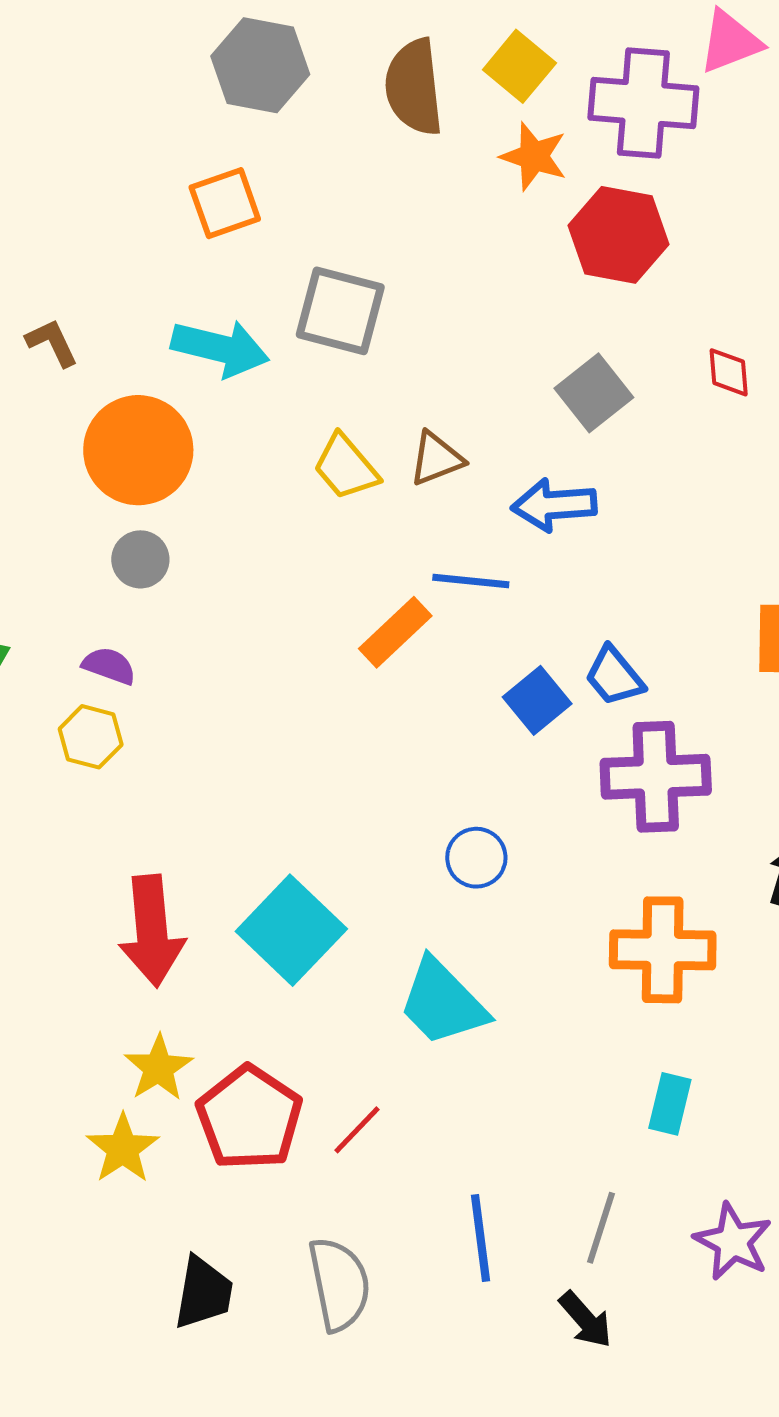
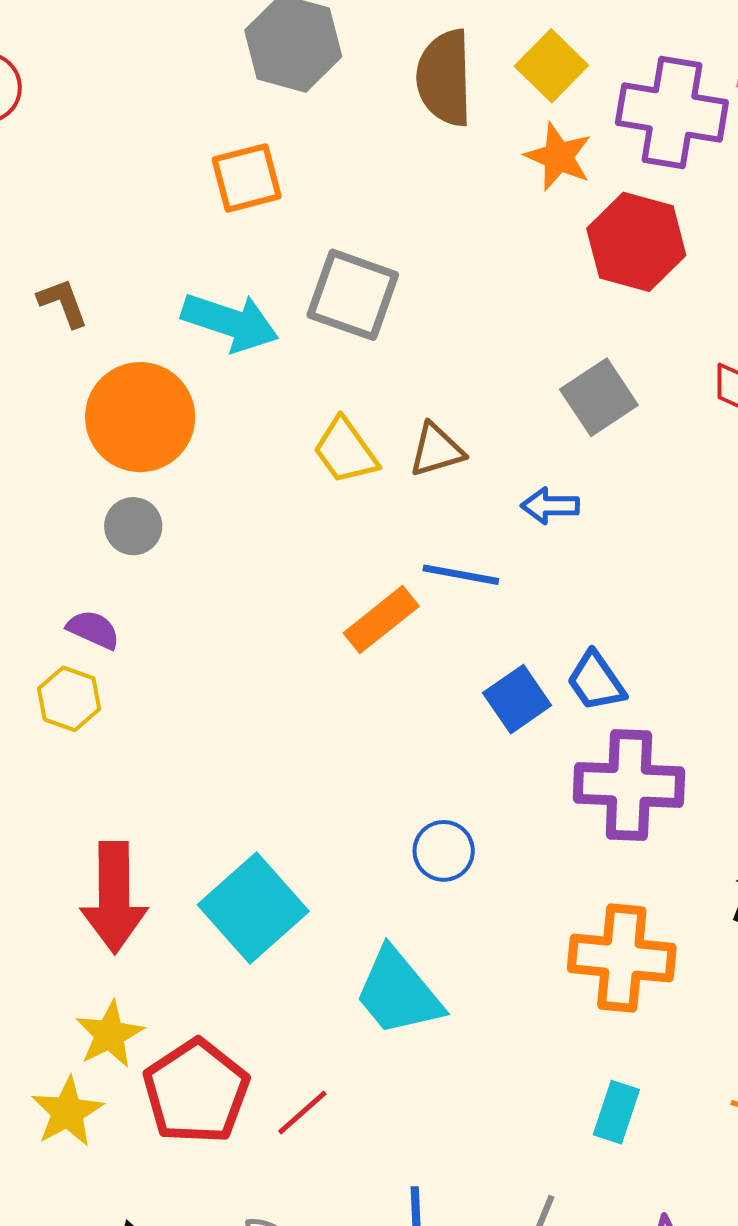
blue arrow: (554, 505) -> (550, 506), size x0.7

